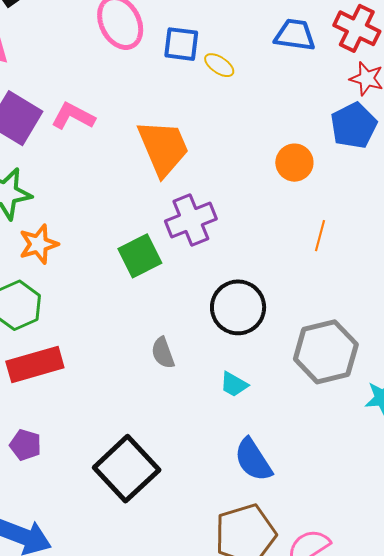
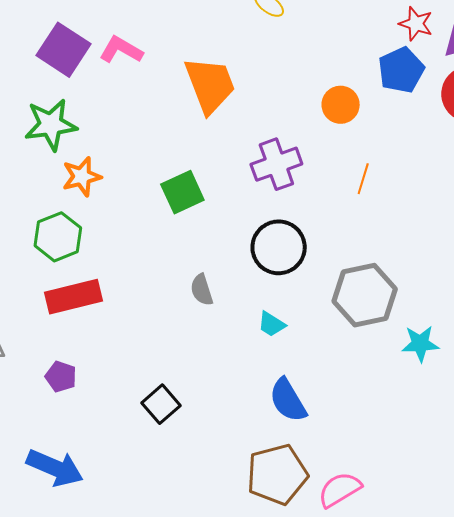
purple cross: (191, 220) -> (276, 164), moved
black square: (127, 469) -> (161, 404), size x0.6

